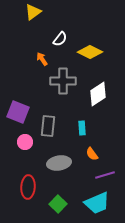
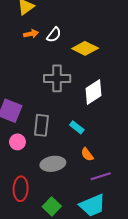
orange arrow: (42, 59) -> (31, 34), moved, turned 112
cyan rectangle: (82, 128) -> (77, 127), turned -48

